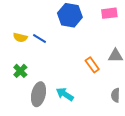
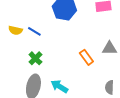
green cross: (20, 71) -> (35, 58), moved

